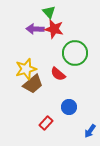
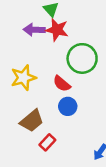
brown trapezoid: (33, 84) -> (32, 121), moved
blue circle: (69, 107) -> (68, 106), moved

